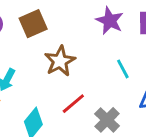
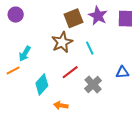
brown square: (33, 24) -> (74, 18), moved
cyan line: (123, 69) -> (90, 48), moved

